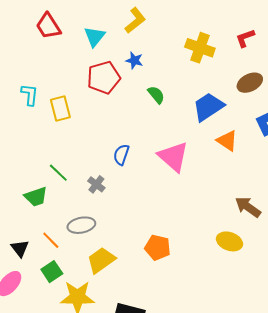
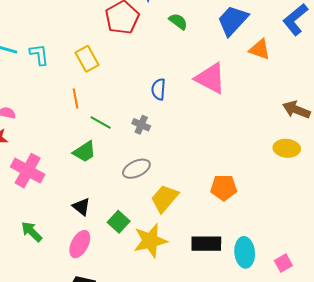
cyan L-shape: (30, 95) -> (39, 55), moved
orange line: (51, 240) -> (76, 99), moved, turned 48
orange pentagon: (158, 248) -> (224, 188), moved

